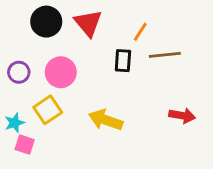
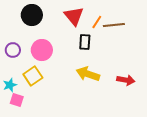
red triangle: (88, 23) -> (74, 16), moved
brown line: (165, 55) -> (114, 25), moved
yellow arrow: (106, 120) -> (88, 74), moved

